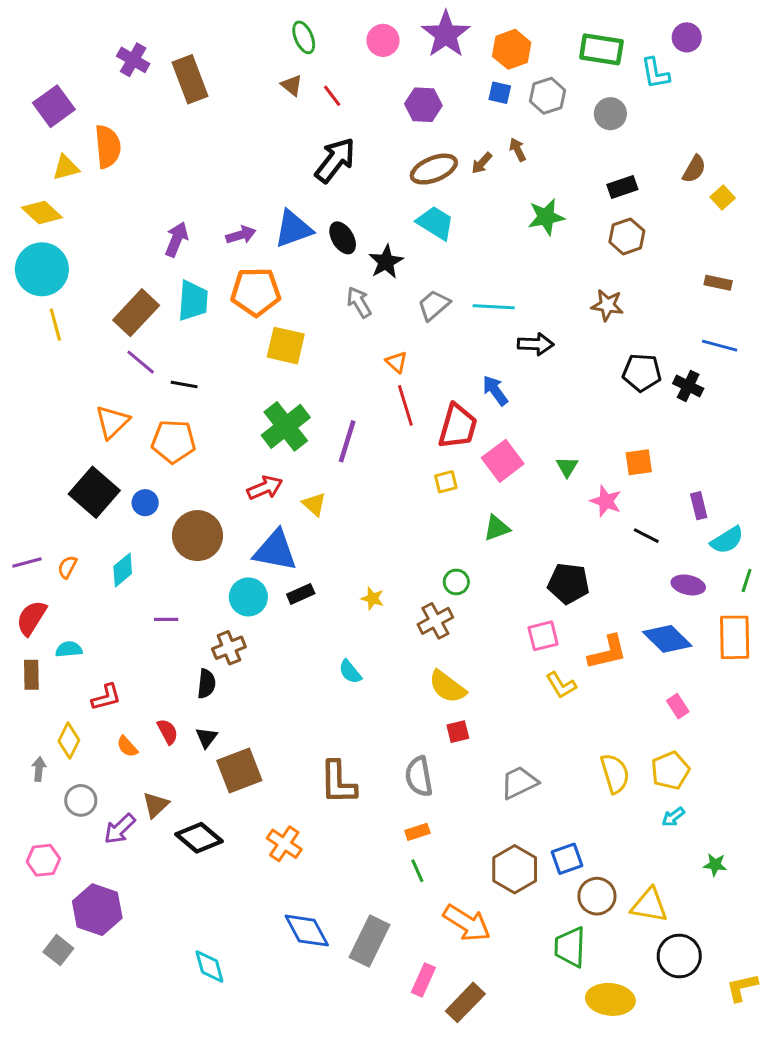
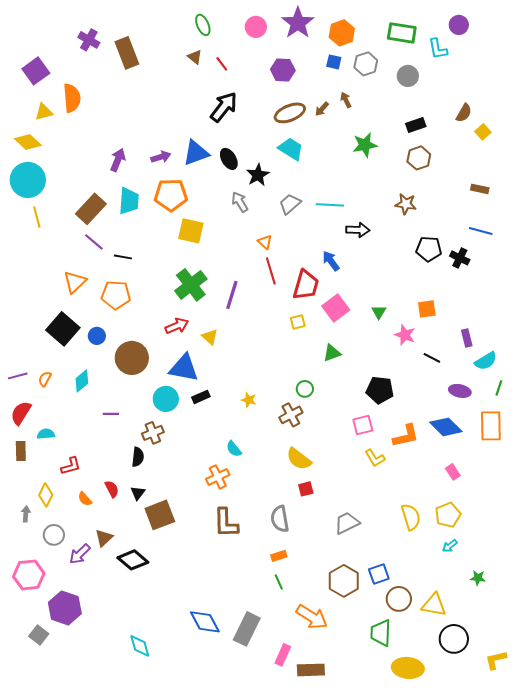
orange cross: (284, 844) -> (218, 477), moved, turned 30
pink hexagon: (43, 860) -> (29, 575), size x1.4
brown rectangle: (465, 1002) -> (311, 670), turned 44

